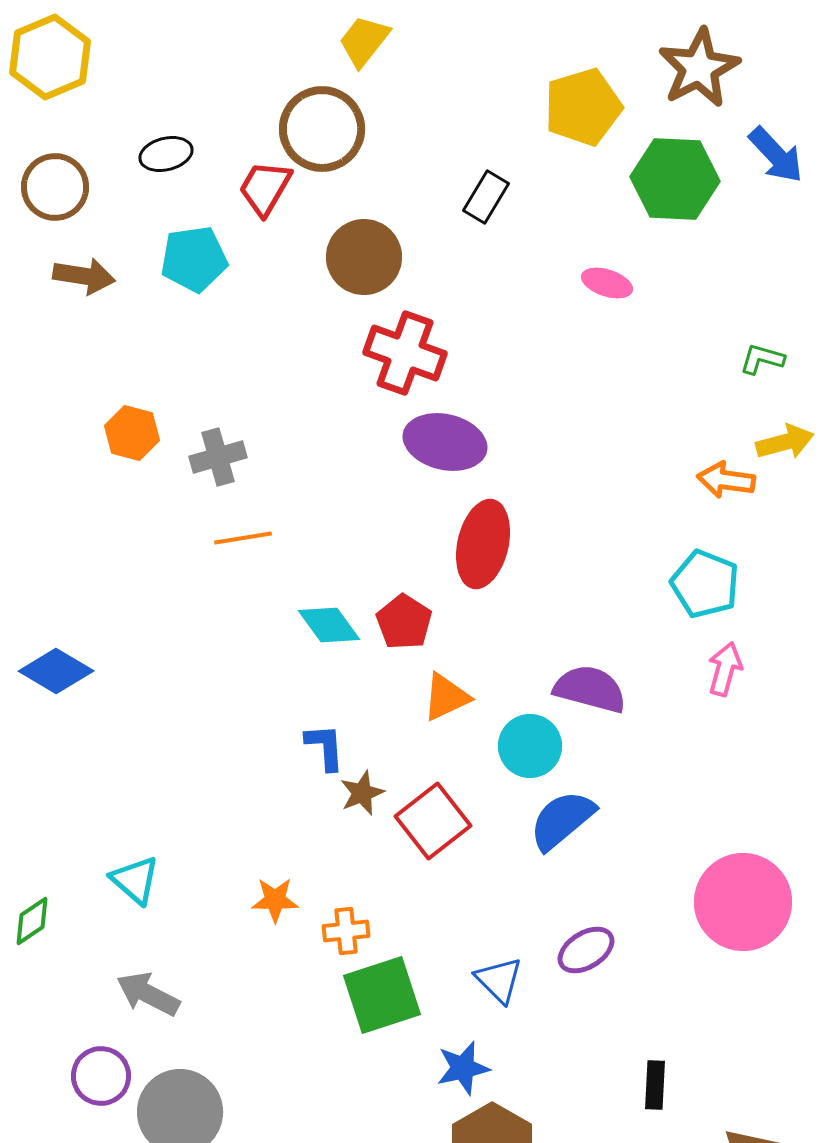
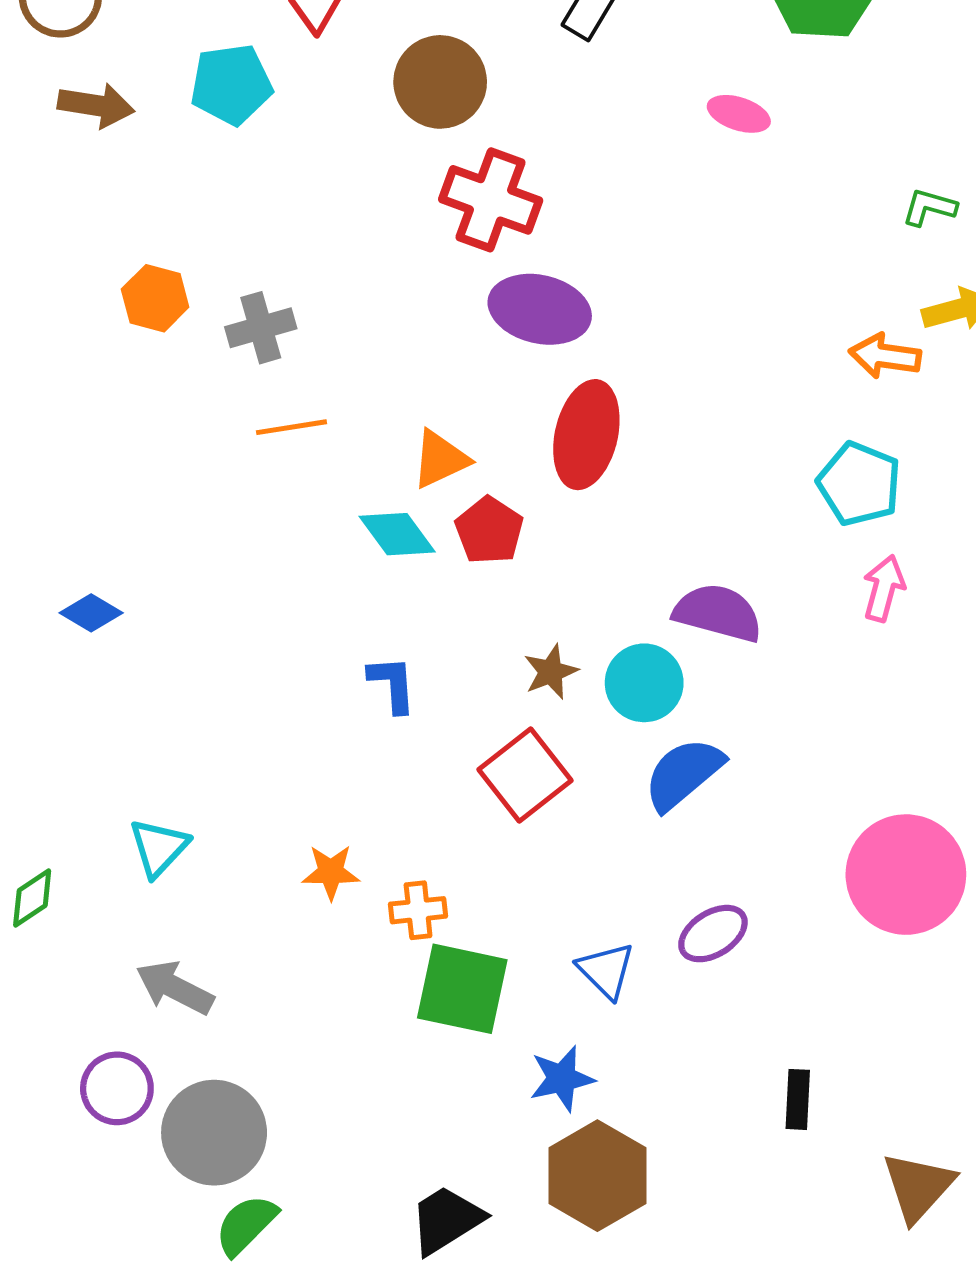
blue diamond: (56, 671) -> (91, 613), moved, size x0.7
orange triangle: (446, 697) -> (440, 459), moved
brown star: (362, 793) -> (551, 672), moved
cyan triangle: (135, 880) -> (159, 848), turned 32
green square: (382, 995) -> (462, 989), turned 30

